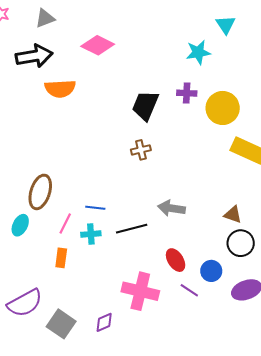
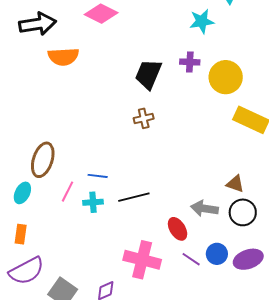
gray arrow: (171, 208) -> (204, 208), moved
orange rectangle: (61, 258) -> (21, 234), moved
blue circle: (211, 271) -> (217, 254), moved

